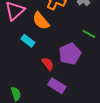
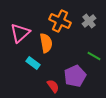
orange semicircle: (41, 21) -> (46, 43), turned -150

